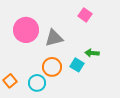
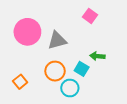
orange square: (10, 81) -> (20, 82), moved
cyan circle: (37, 83) -> (70, 88), moved

